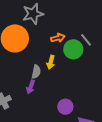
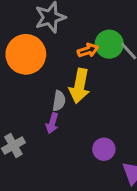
green circle: (73, 49) -> (109, 44), moved
yellow arrow: (51, 62) -> (79, 86), size x1.6

